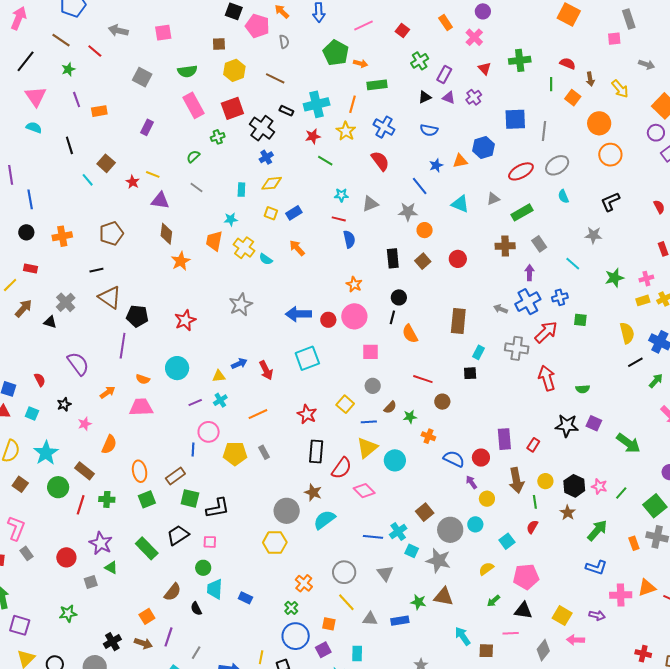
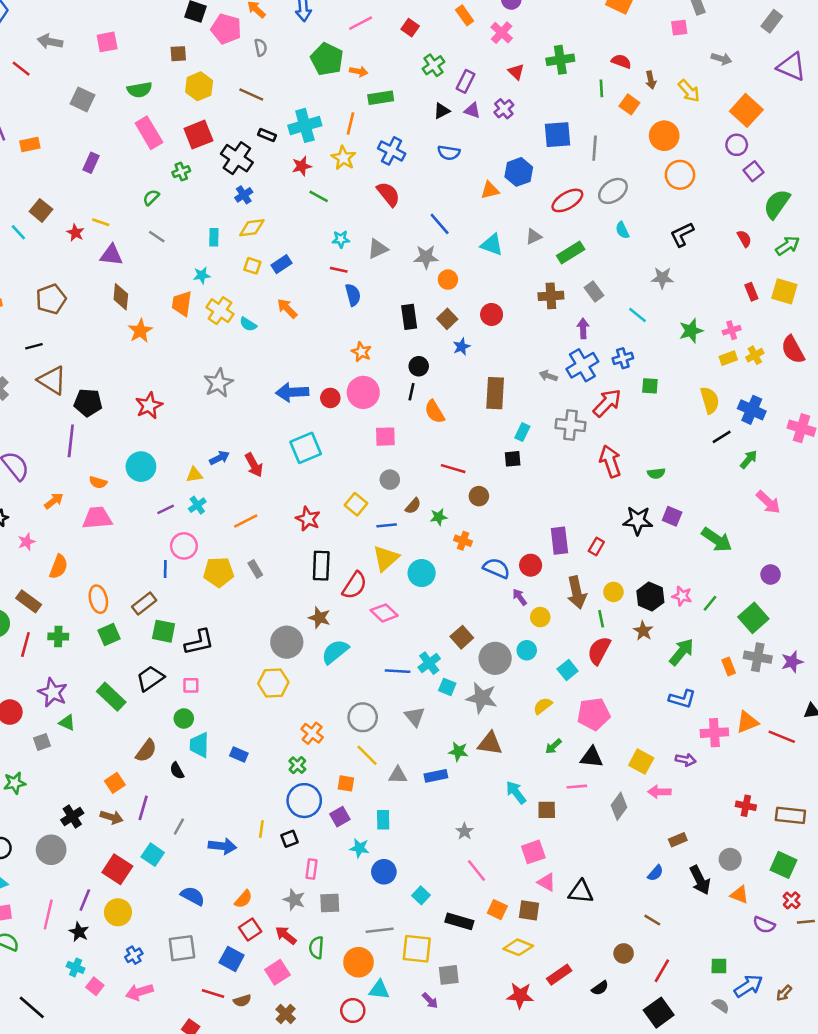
blue star: (436, 165) -> (462, 347), moved
red semicircle: (532, 527) -> (599, 651), size x1.6

